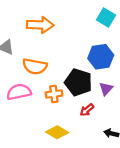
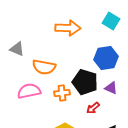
orange arrow: (40, 25) -> (68, 28), moved
purple triangle: (106, 89) -> (111, 88), turned -48

